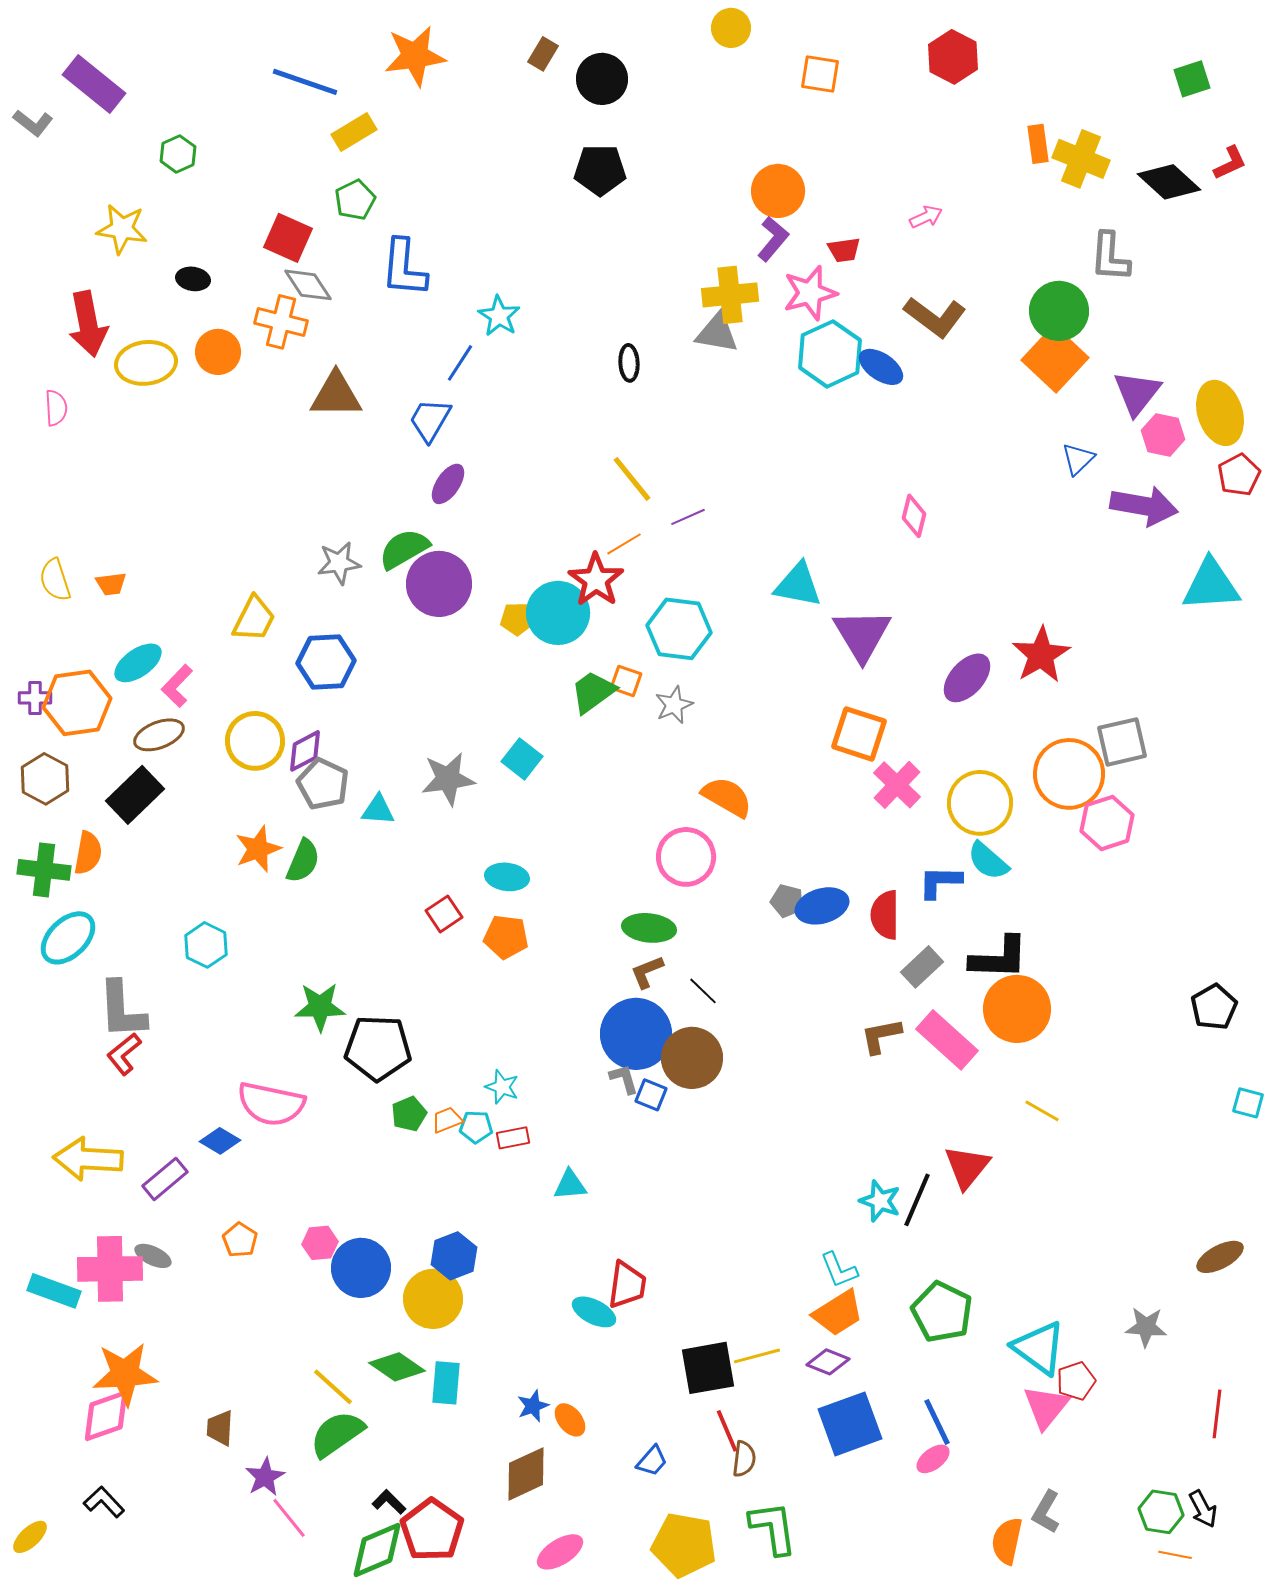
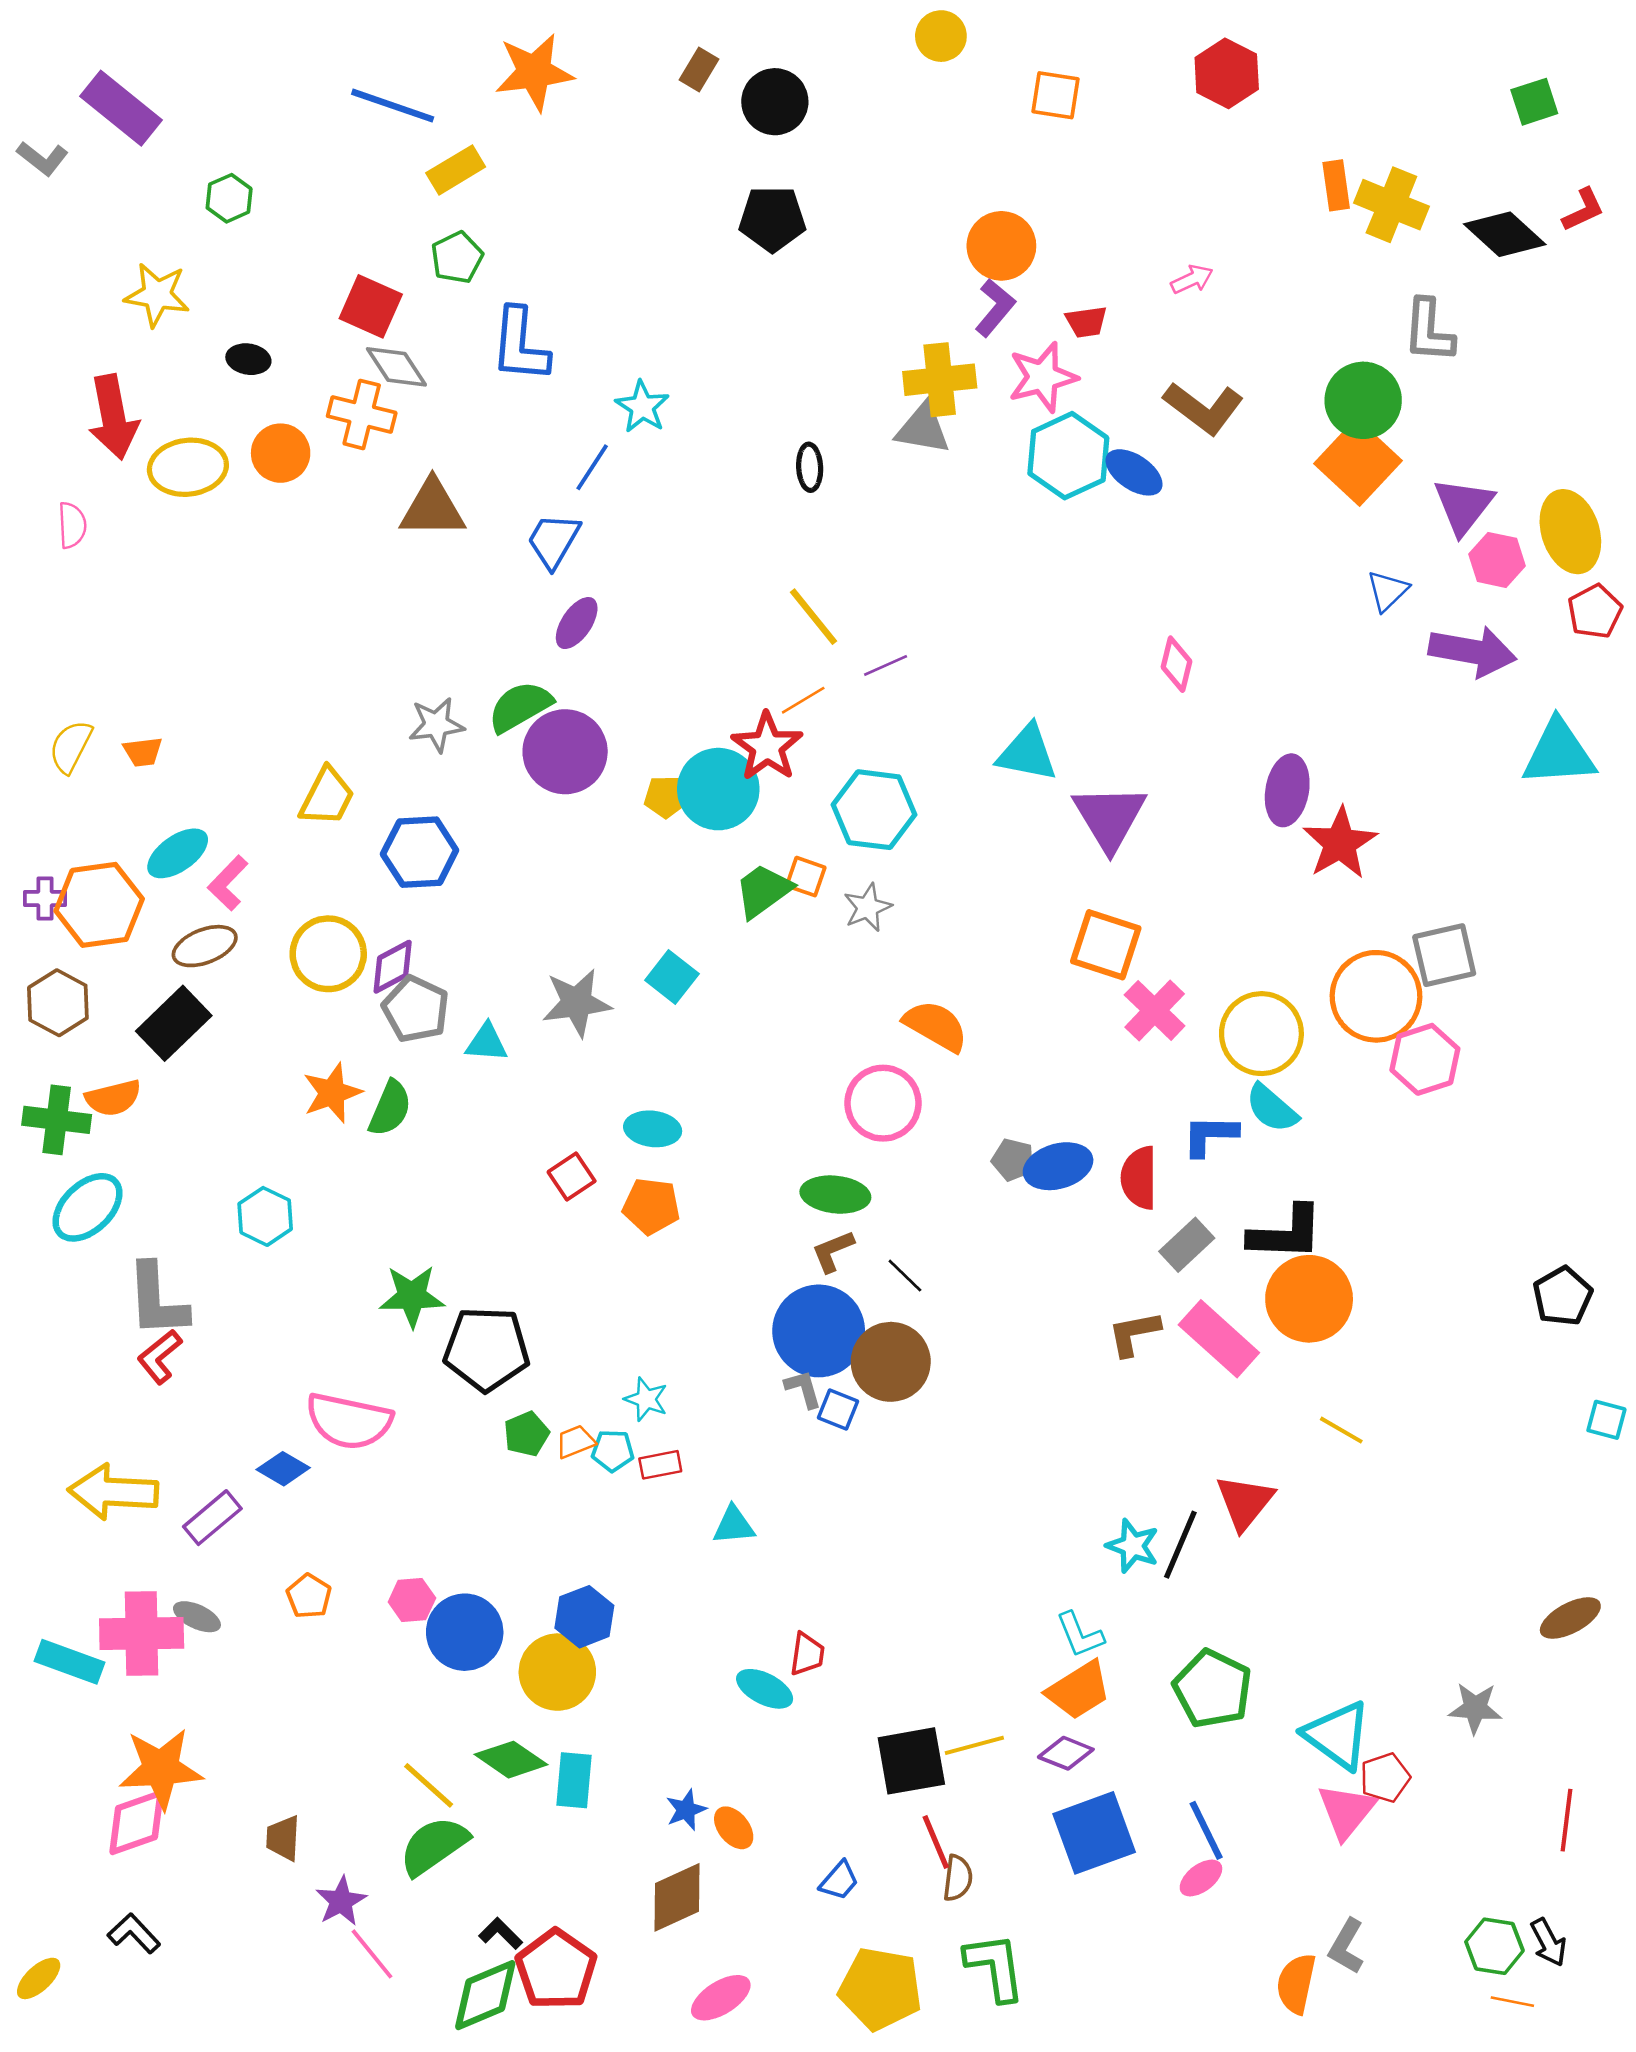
yellow semicircle: (55, 580) -> (71, 747), turned 45
purple ellipse: (967, 678) -> (1287, 790), moved, turned -32
orange semicircle: (88, 853) -> (113, 1098), turned 66
red trapezoid: (627, 1285) -> (807, 1654), size x0.7

